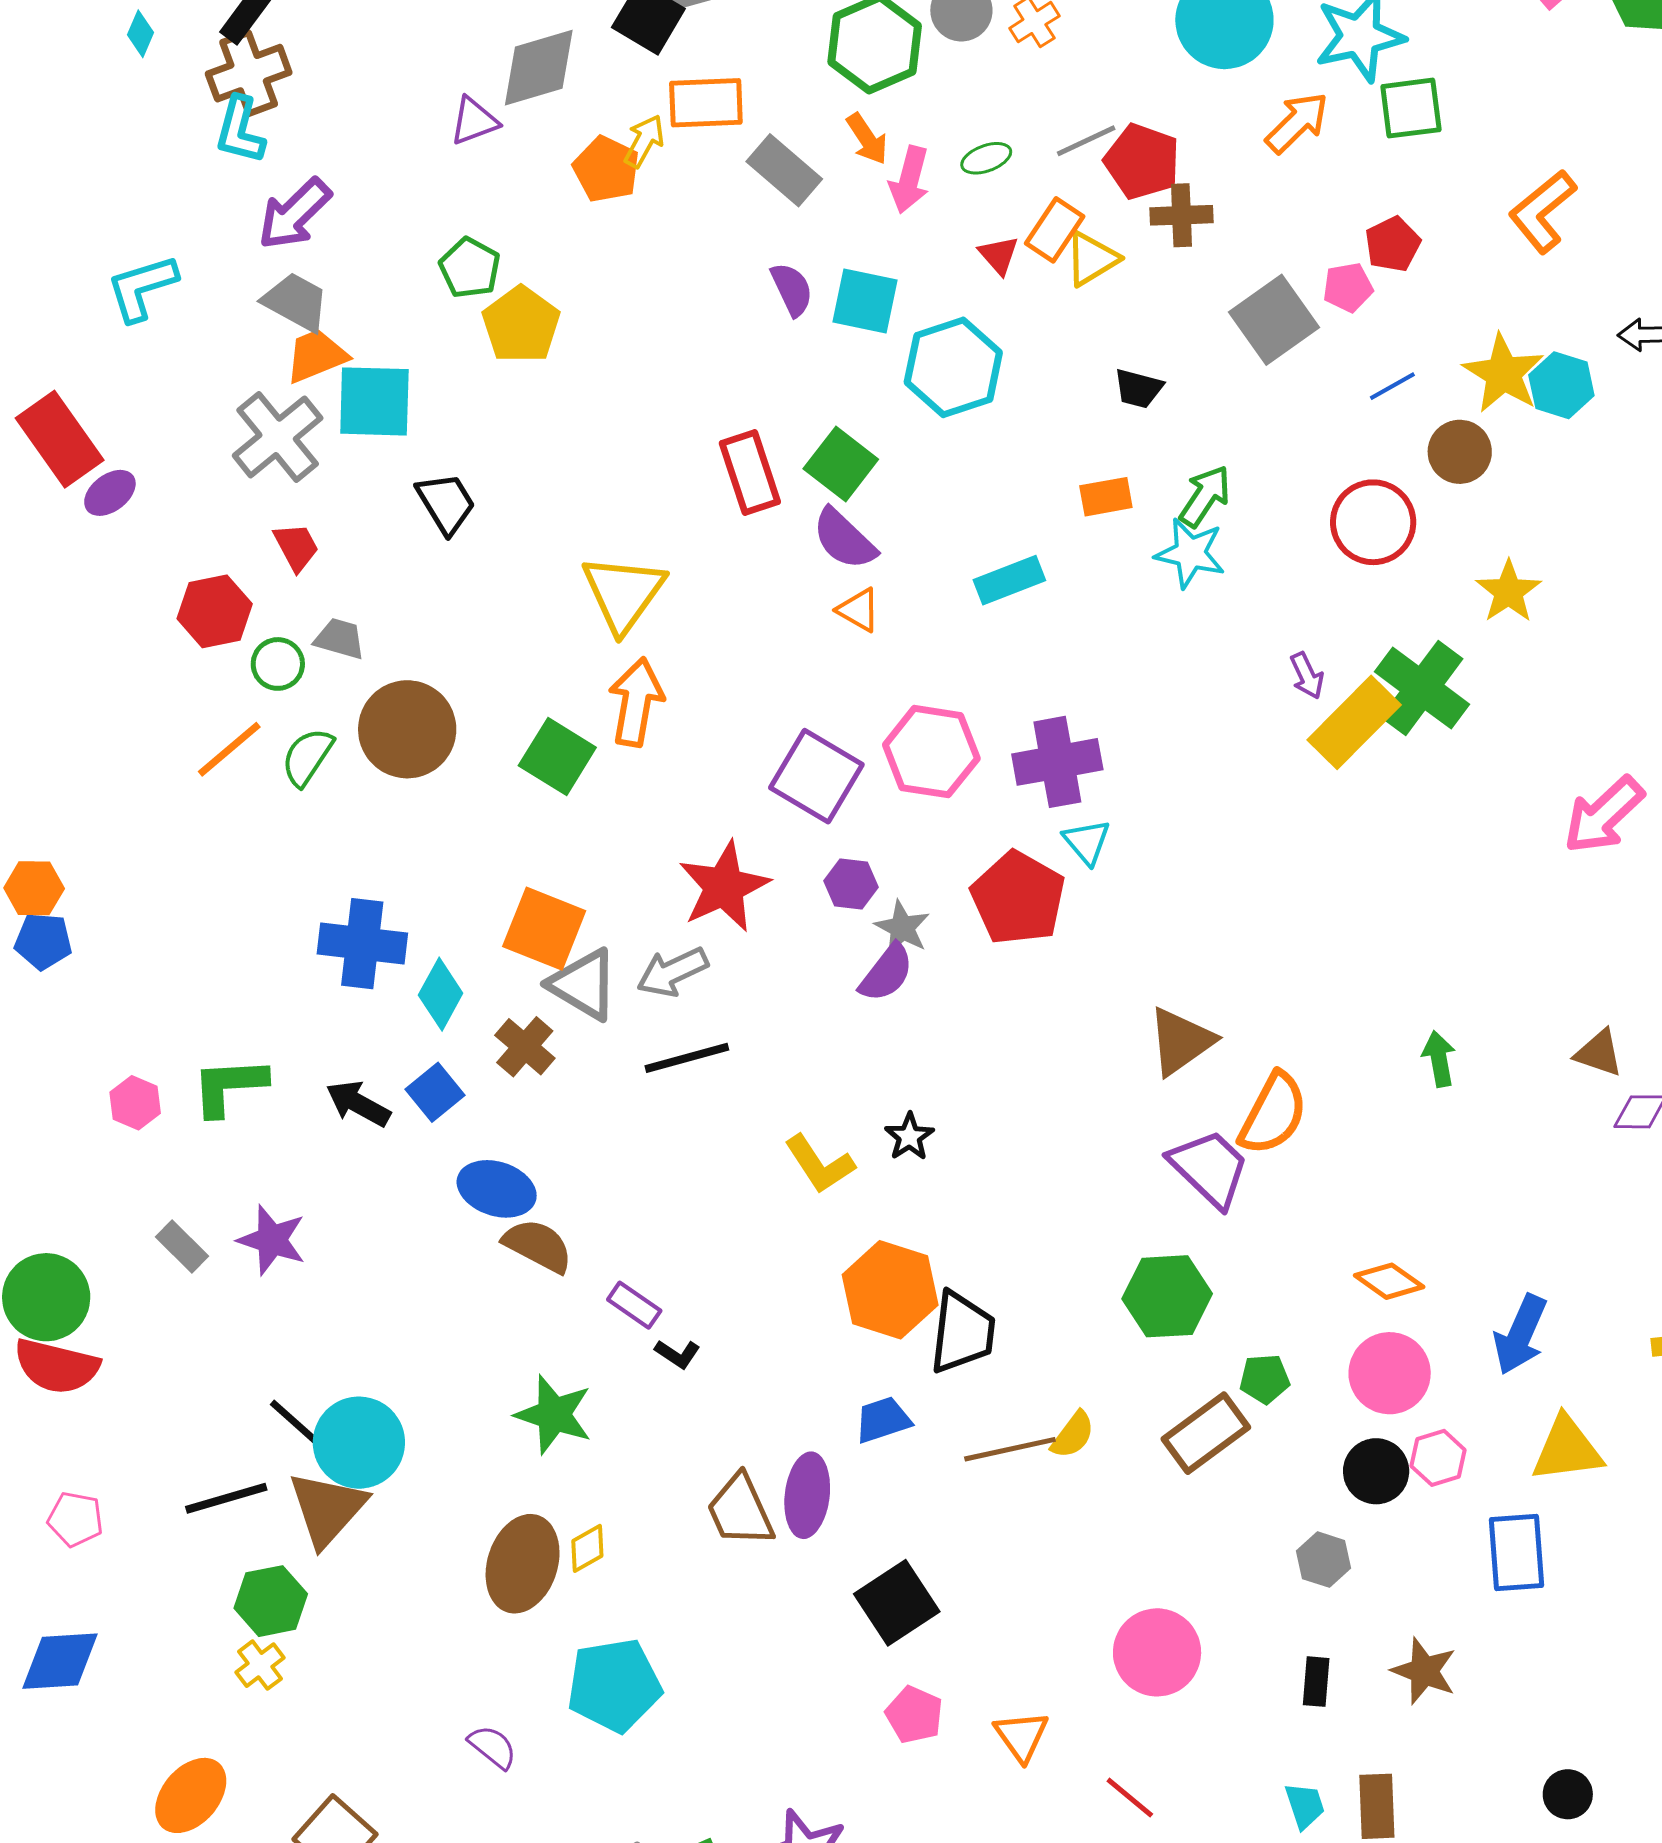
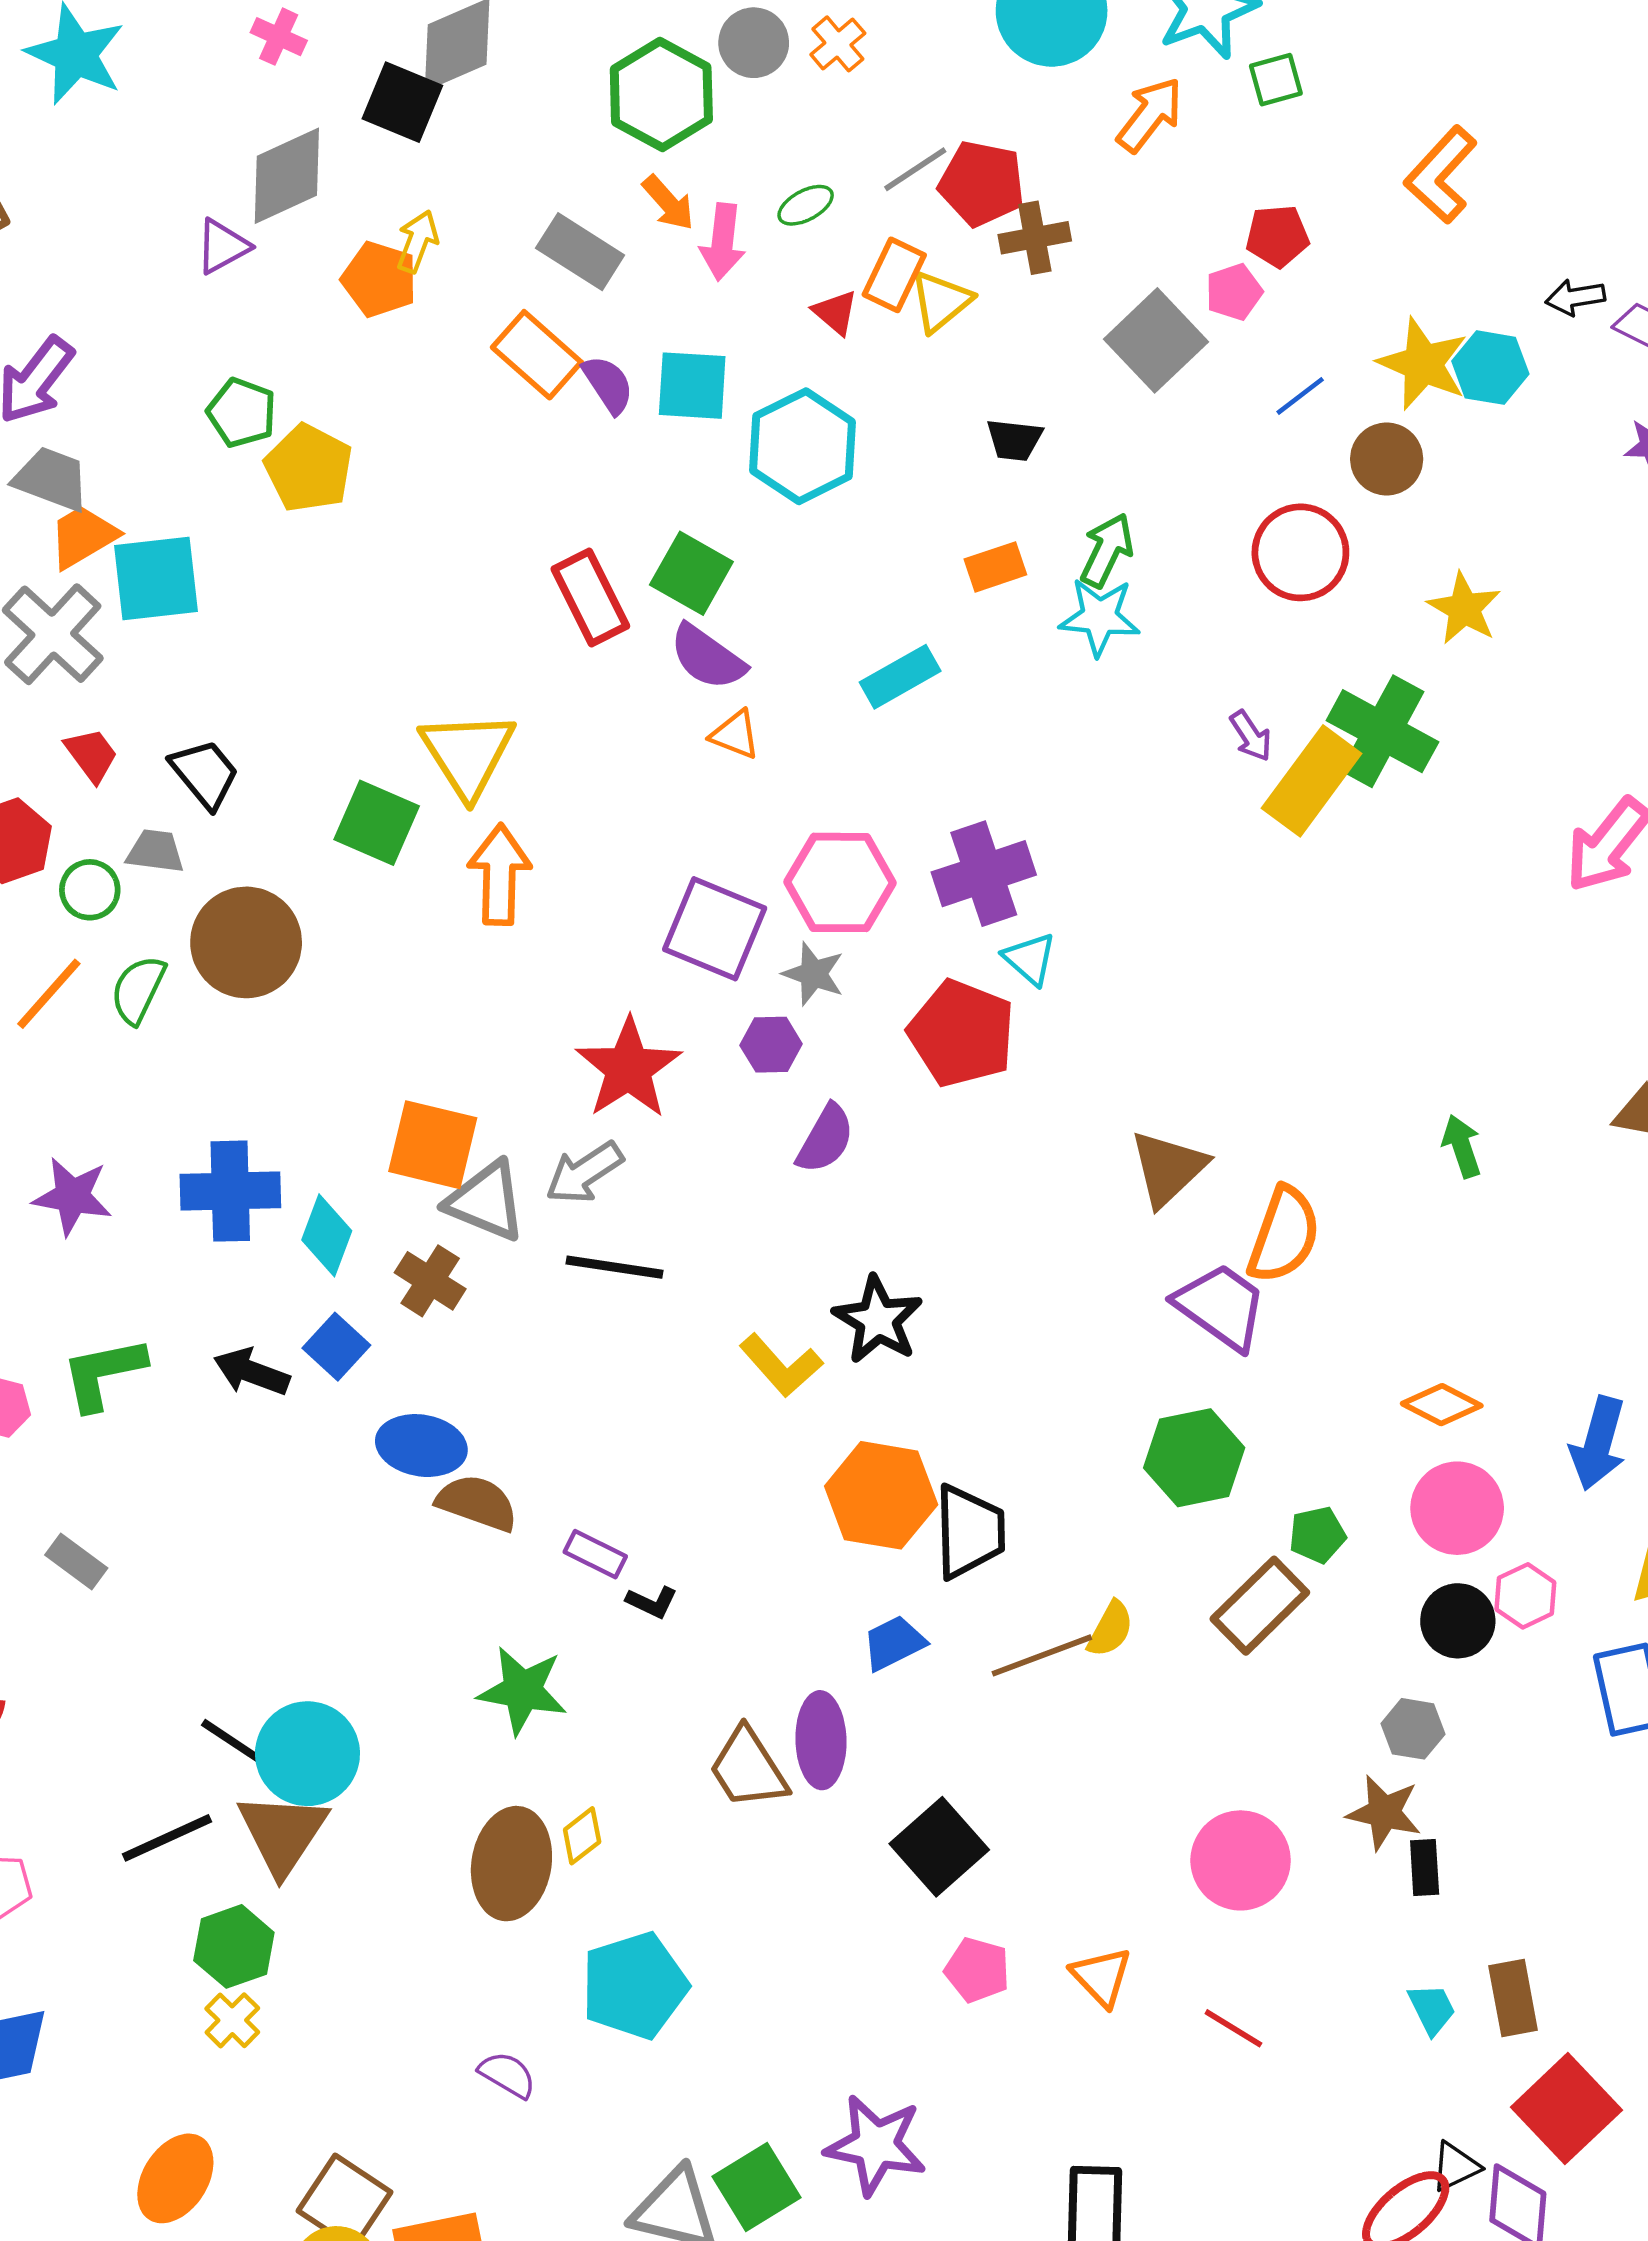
orange rectangle: (706, 103) -> (537, 355), moved, turned 52
green square: (1411, 108) -> (1276, 80), size x0.7
red pentagon: (1393, 244) -> (1277, 236), turned 30
black trapezoid: (446, 503) -> (205, 774), moved
green square: (557, 757) -> (377, 823), moved
gray star: (902, 928) -> (813, 974), moved
black line: (687, 1058) -> (614, 1267), turned 32
black star: (909, 1137) -> (878, 1320), size x1.6
purple star: (272, 1240) -> (72, 1196), moved
brown star: (1424, 1671) -> (1384, 1813), moved

